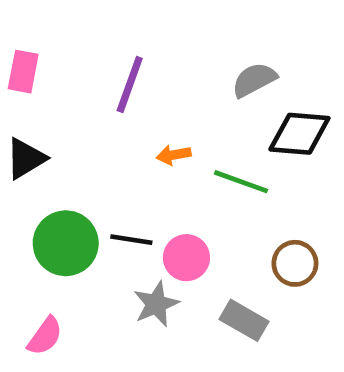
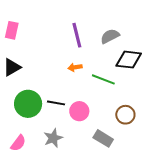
purple line: (130, 84) -> (77, 35), moved, turned -35
gray star: (156, 304) -> (53, 138), moved

